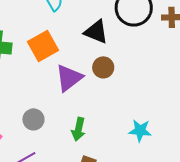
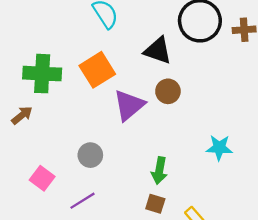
green arrow: (78, 129) -> (159, 171), moved
cyan star: (140, 131) -> (219, 148), moved

